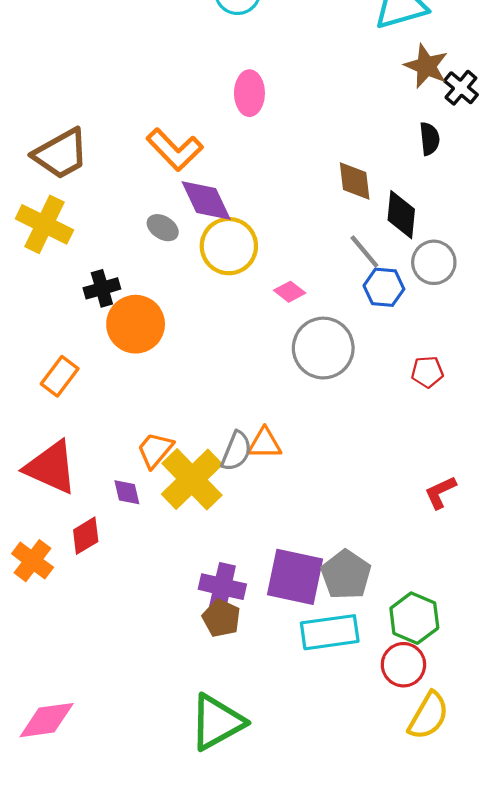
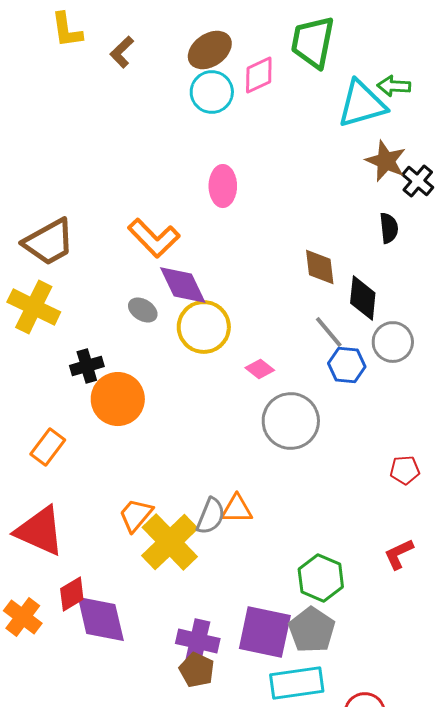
red pentagon: (427, 372) -> (405, 470), moved
purple diamond: (127, 492) -> (101, 619), moved, size x2.0
green hexagon: (414, 618) -> (321, 578), moved

